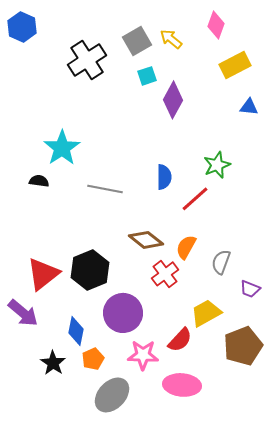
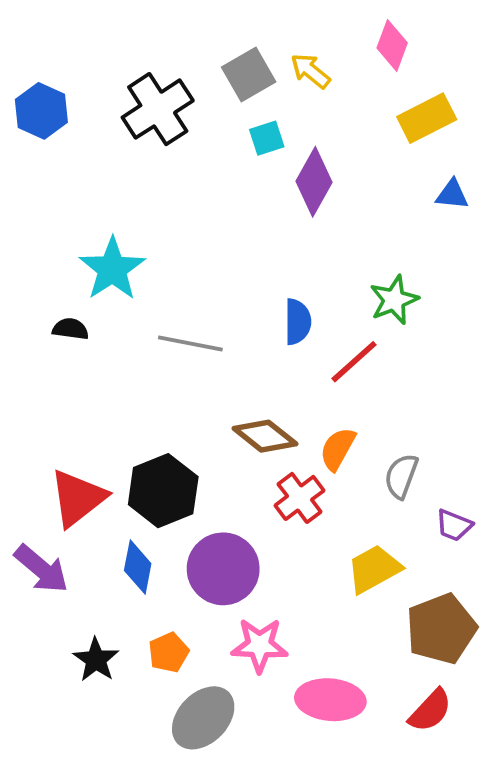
blue hexagon: (22, 27) -> (41, 111), moved
blue diamond: (76, 331) -> (138, 567), moved
red semicircle: (180, 340) -> (430, 711), moved

